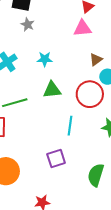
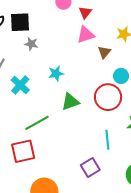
brown triangle: (96, 60) -> (104, 52), moved
cyan line: (70, 126) -> (107, 140), moved

